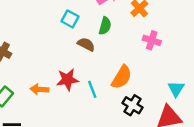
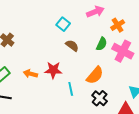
green semicircle: (105, 26) -> (102, 44), moved
pink cross: (152, 40) -> (123, 51), size x1.5
cyan line: (92, 89) -> (71, 89), moved

